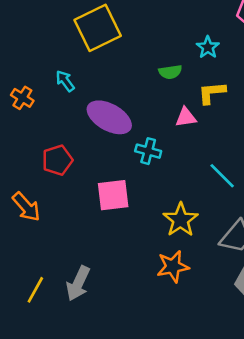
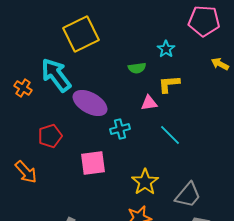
cyan arrow: (65, 81) -> (56, 75), size x2.0
cyan cross: (148, 151) -> (120, 129), turned -30
cyan line: (222, 176) -> (170, 135), moved

